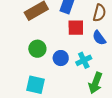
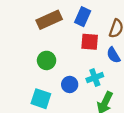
blue circle: (61, 58) -> (70, 84), moved

